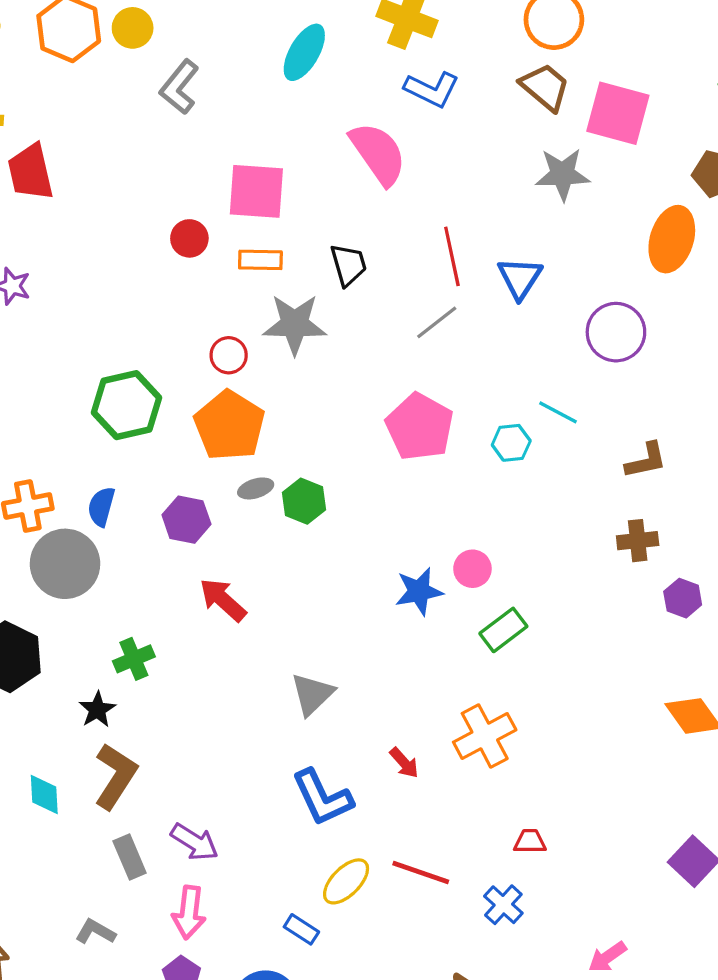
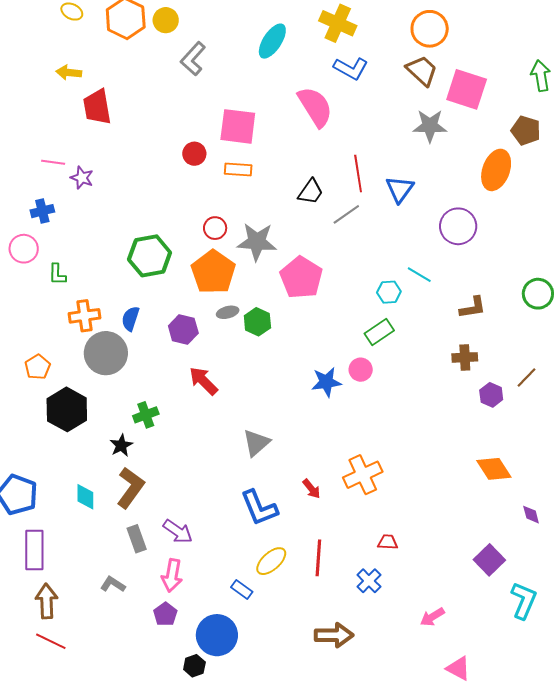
black trapezoid: (348, 265) -> (311, 192), moved, turned 48
gray star: (295, 324) -> (257, 242), moved
pink pentagon: (420, 427) -> (301, 278), moved
green rectangle: (503, 630) -> (379, 332), moved
red line: (421, 872) -> (318, 558), turned 72

